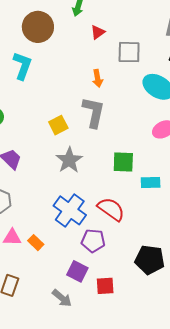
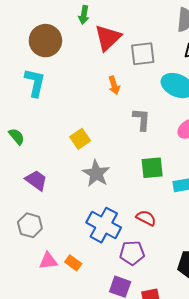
red triangle: (98, 32) -> (108, 38), size x1.8
gray L-shape: (94, 112) -> (142, 119), moved, size x0.7
red semicircle: (111, 209) -> (146, 218), size x0.7

